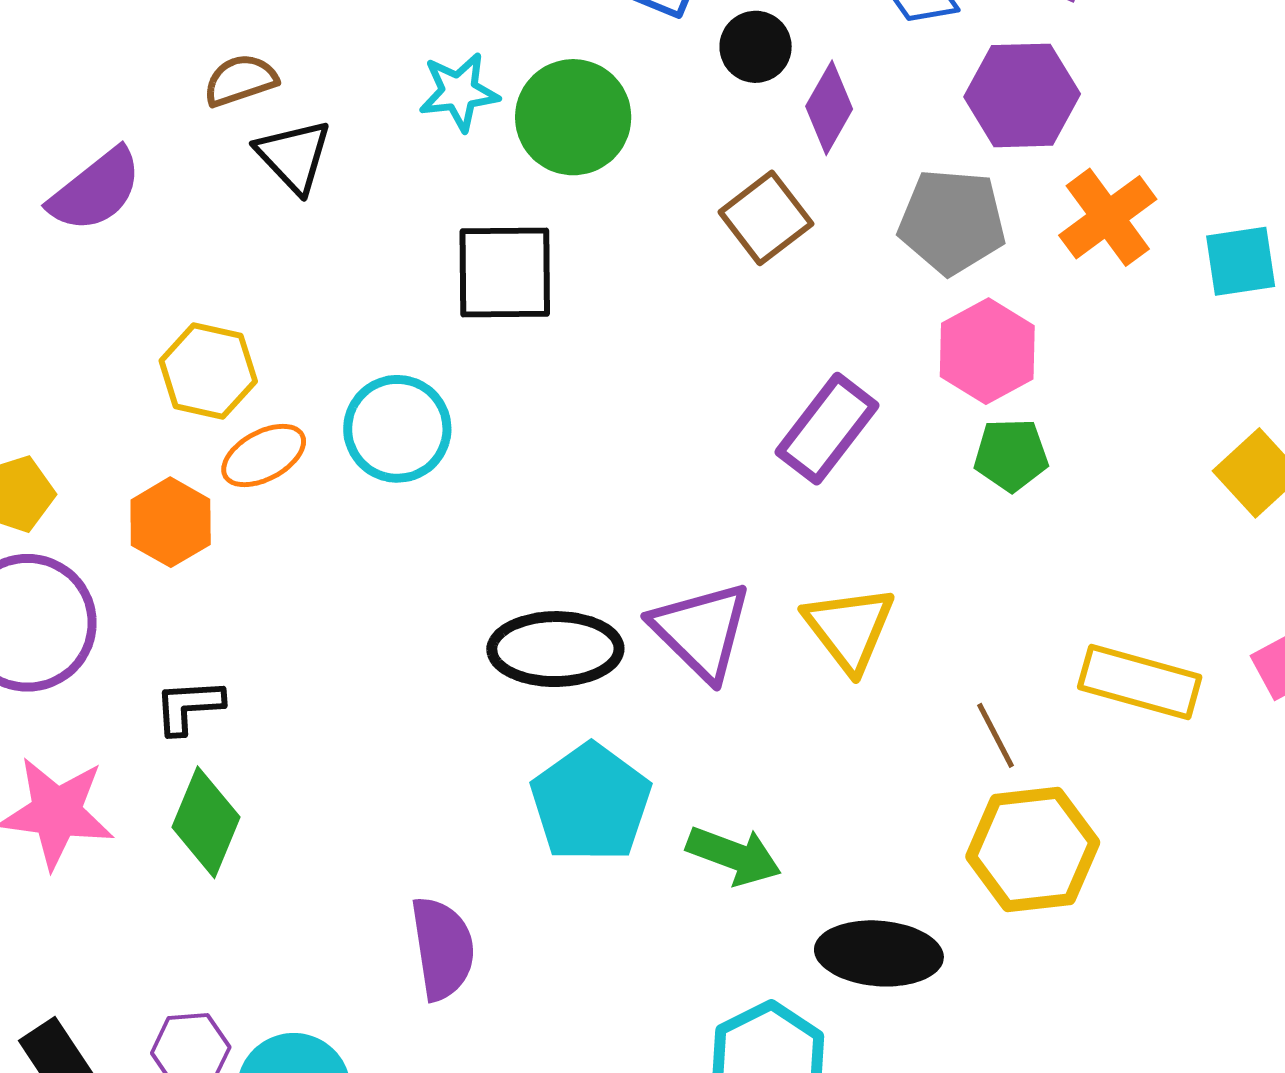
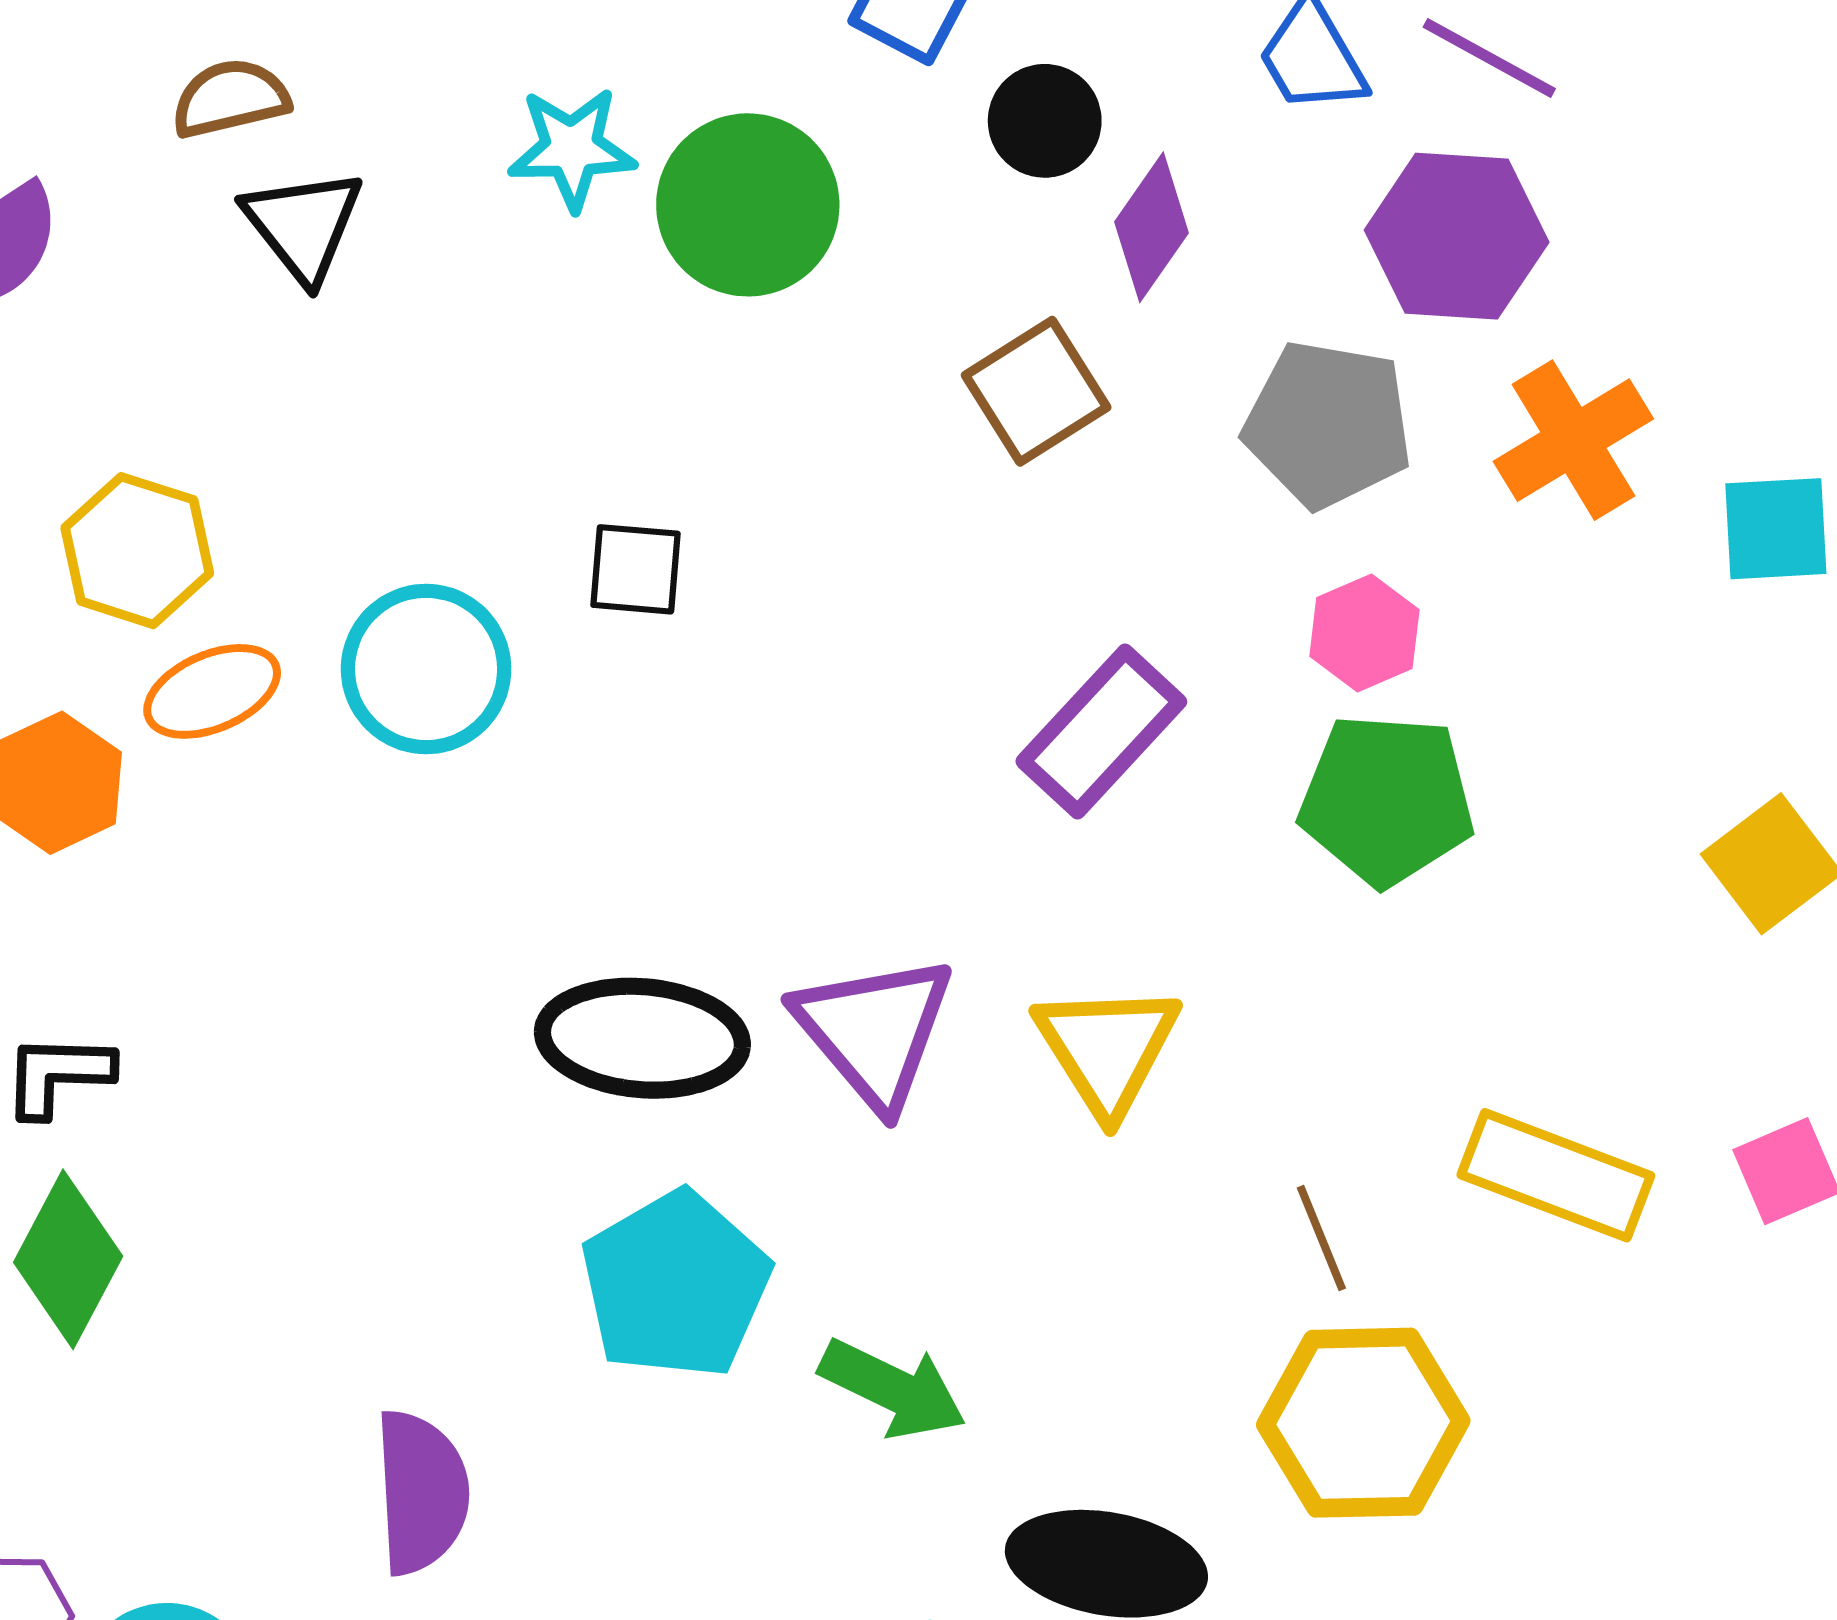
black square: (505, 272) -> (635, 569), moved, size x0.6
pink hexagon: (987, 351) -> (1364, 633), size x0.7
green pentagon: (1011, 455) -> (1387, 800), size x1.5

